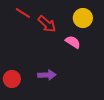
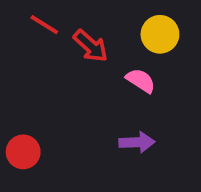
purple arrow: (47, 75) -> (137, 142), moved

